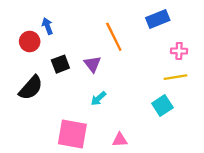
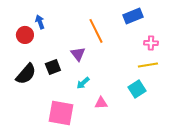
black square: (60, 64) -> (53, 67), moved
pink triangle: (120, 140) -> (101, 103), moved

